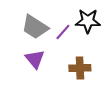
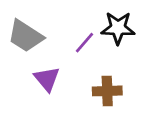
gray trapezoid: (35, 27) -> (25, 36), moved

